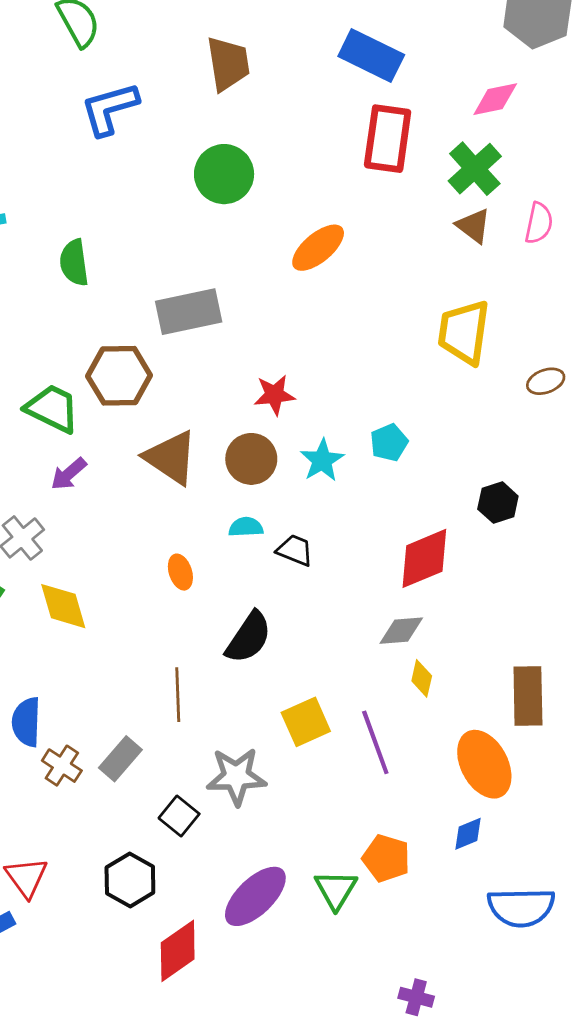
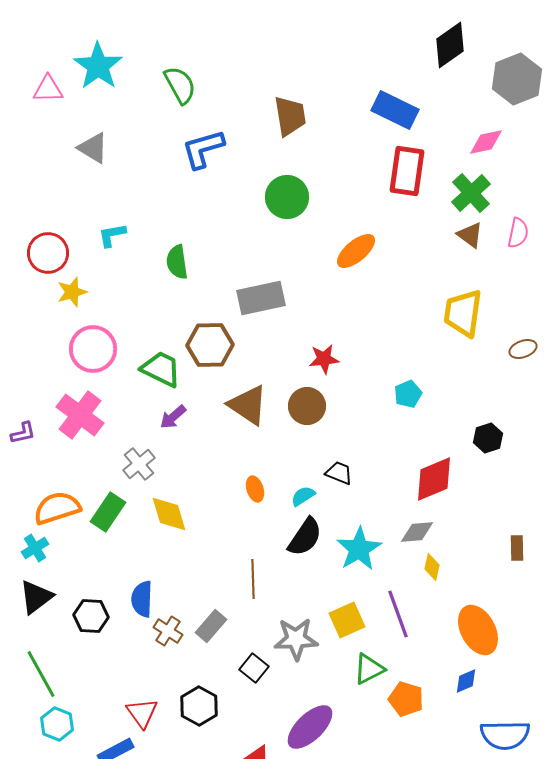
cyan star: (322, 460) -> (359, 549), moved, size x1.4
cyan semicircle: (246, 527) -> (303, 496), moved, turned -30
brown rectangle: (528, 696) -> (517, 548), moved, size x0.6
yellow square: (306, 722) -> (347, 620), moved
black hexagon: (130, 880) -> (199, 706), moved
green triangle: (336, 890) -> (369, 669), moved, turned 32

